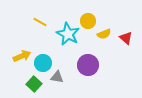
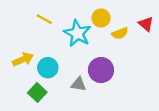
red triangle: (126, 38) -> (146, 24), moved
gray triangle: (57, 77) -> (79, 84), moved

